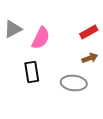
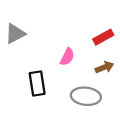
pink semicircle: (41, 38) -> (67, 57), moved, size x0.7

